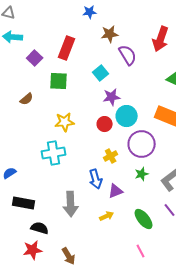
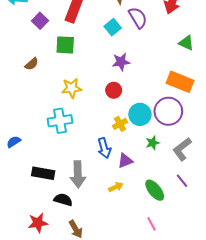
cyan square: (101, 73) -> (113, 27), moved
cyan circle: (127, 116) -> (140, 114), moved
purple circle: (142, 144) -> (168, 111), moved
black rectangle: (24, 203) -> (43, 173), moved
black semicircle: (40, 228) -> (63, 200), moved

